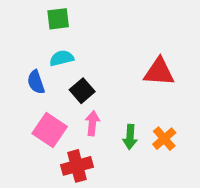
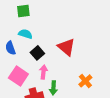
cyan semicircle: (62, 58) -> (25, 34), turned 32
red triangle: (159, 72) -> (66, 47), moved, turned 36
green arrow: (130, 137) -> (53, 88), moved

